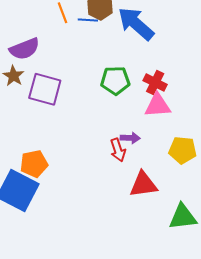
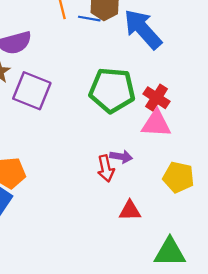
green pentagon: (115, 80) -> (112, 90), size x1.4
red triangle: (143, 184) -> (130, 211), size x0.7

